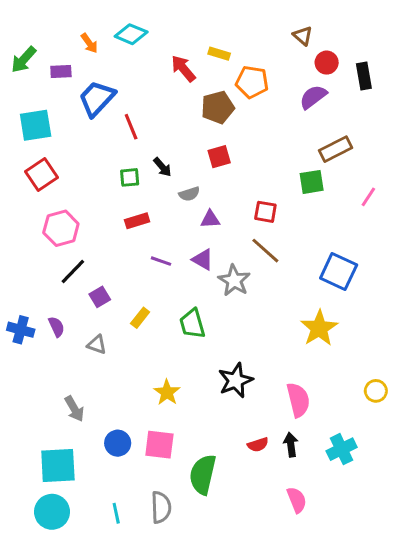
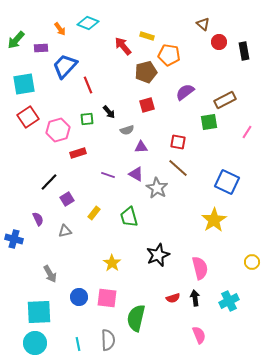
purple semicircle: (313, 97) -> (185, 92), moved
red rectangle: (137, 221) -> (78, 153), moved
pink hexagon: (61, 228) -> (58, 130), moved
blue cross: (21, 330) -> (14, 239), moved
gray triangle: (97, 345) -> (65, 231), turned -32

